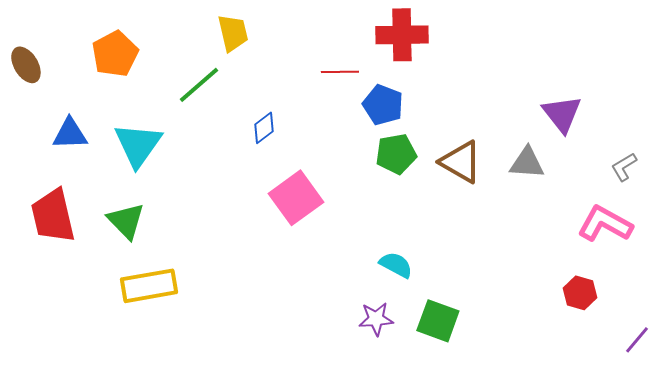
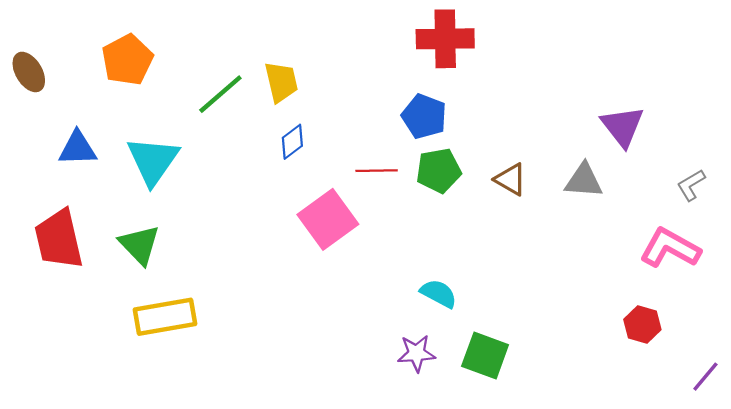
yellow trapezoid: (233, 33) -> (281, 82), moved
red line: (340, 72) -> (377, 171), moved
brown triangle: (461, 162) -> (511, 179), size x0.7

